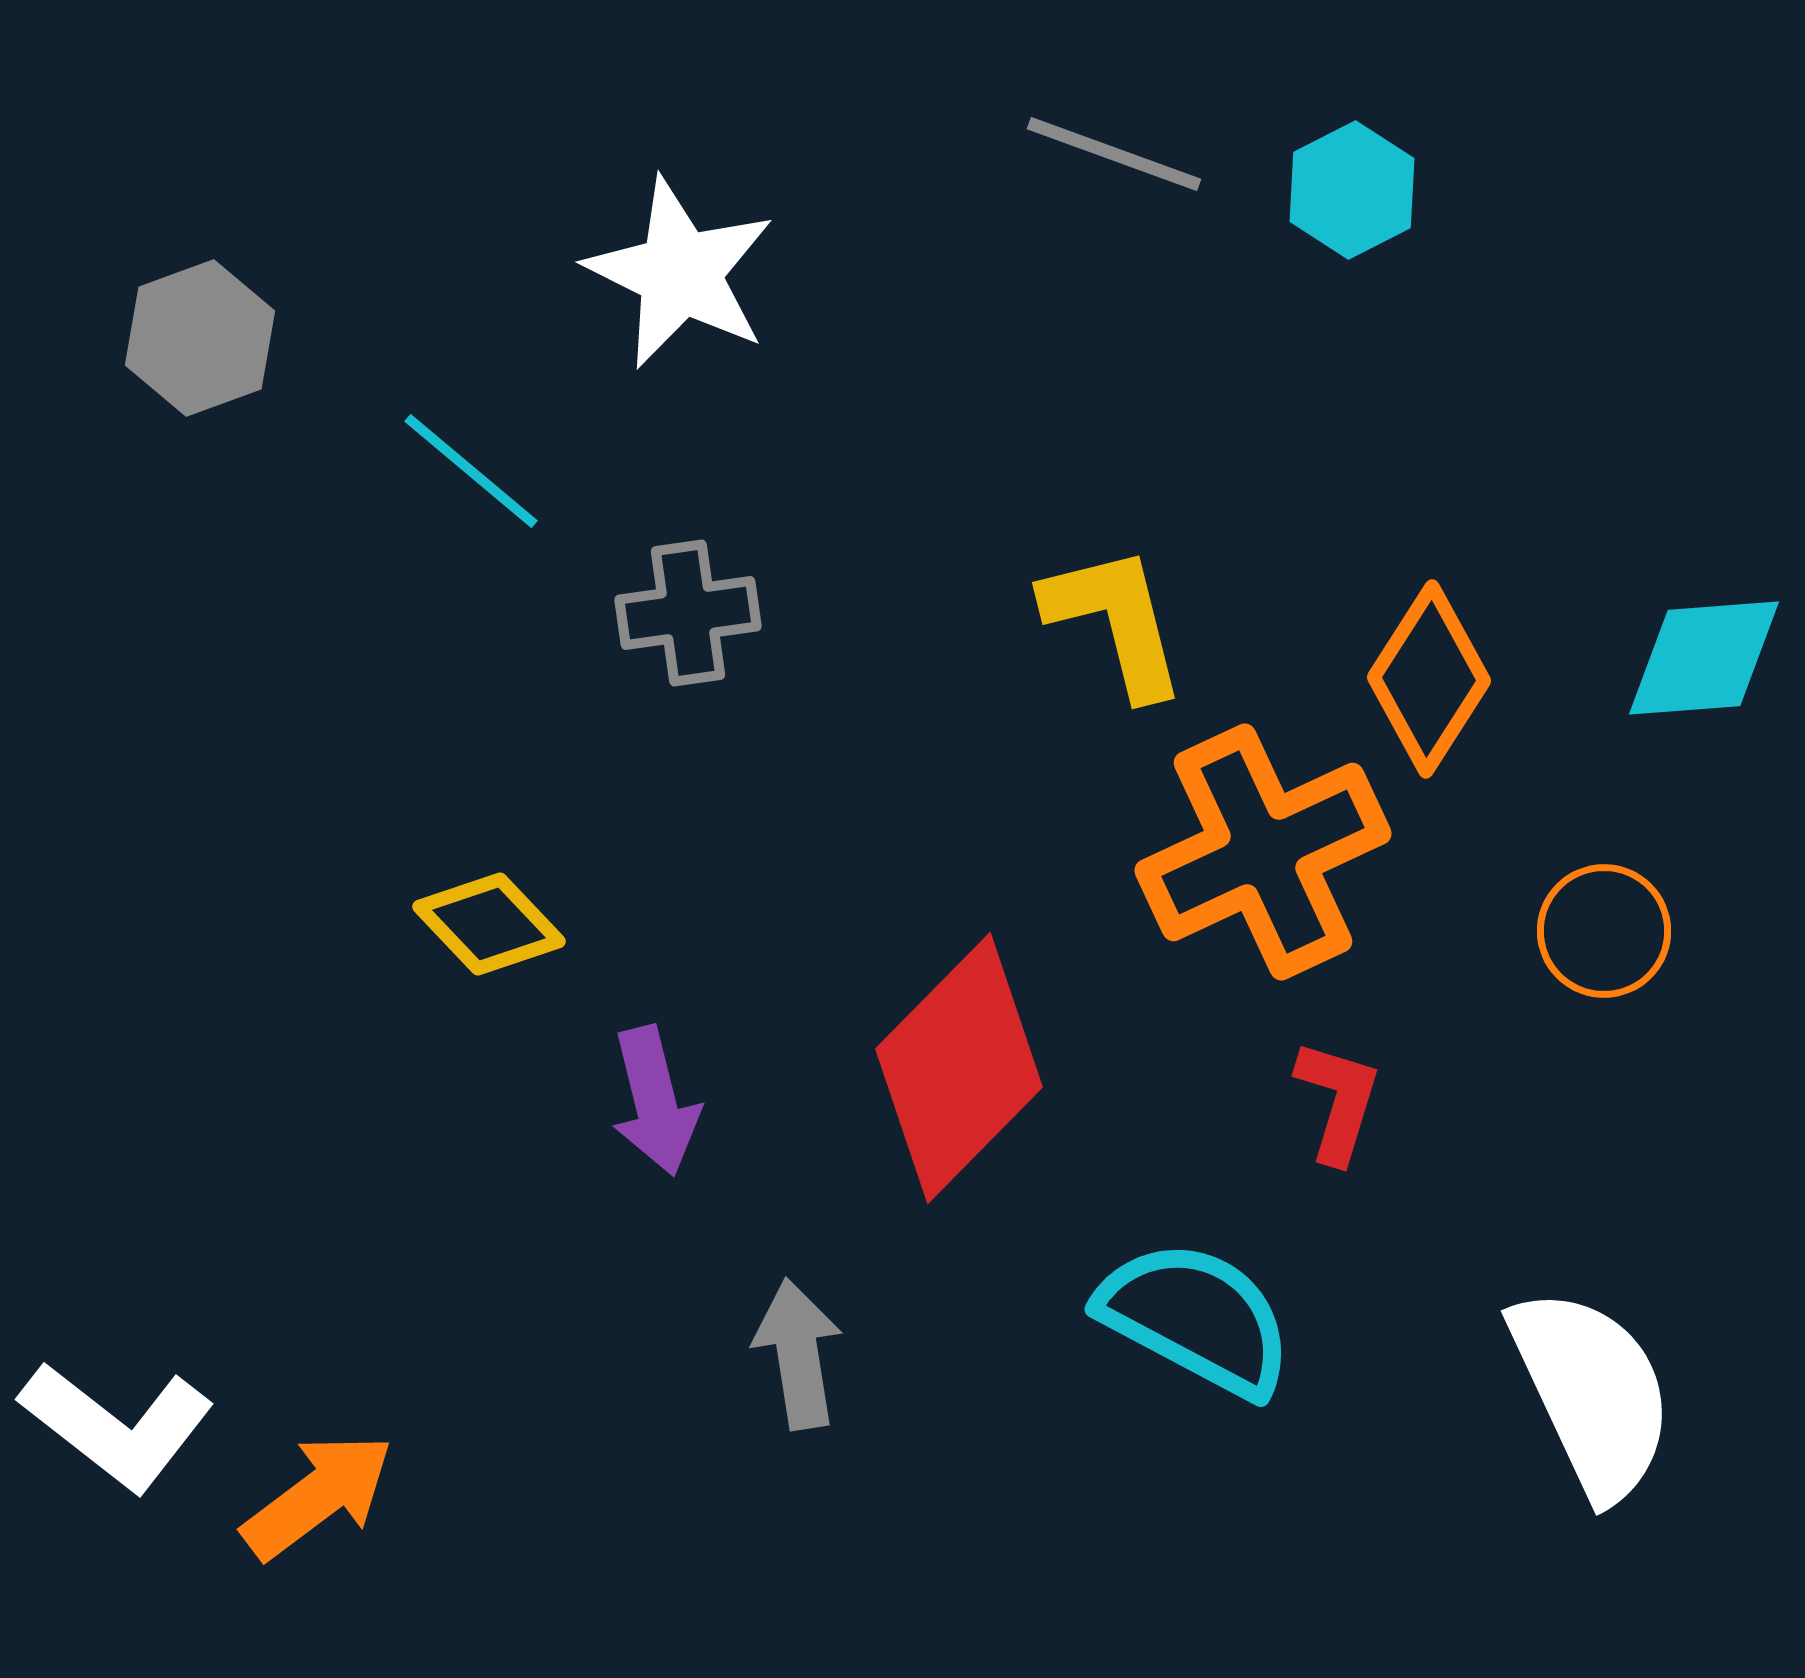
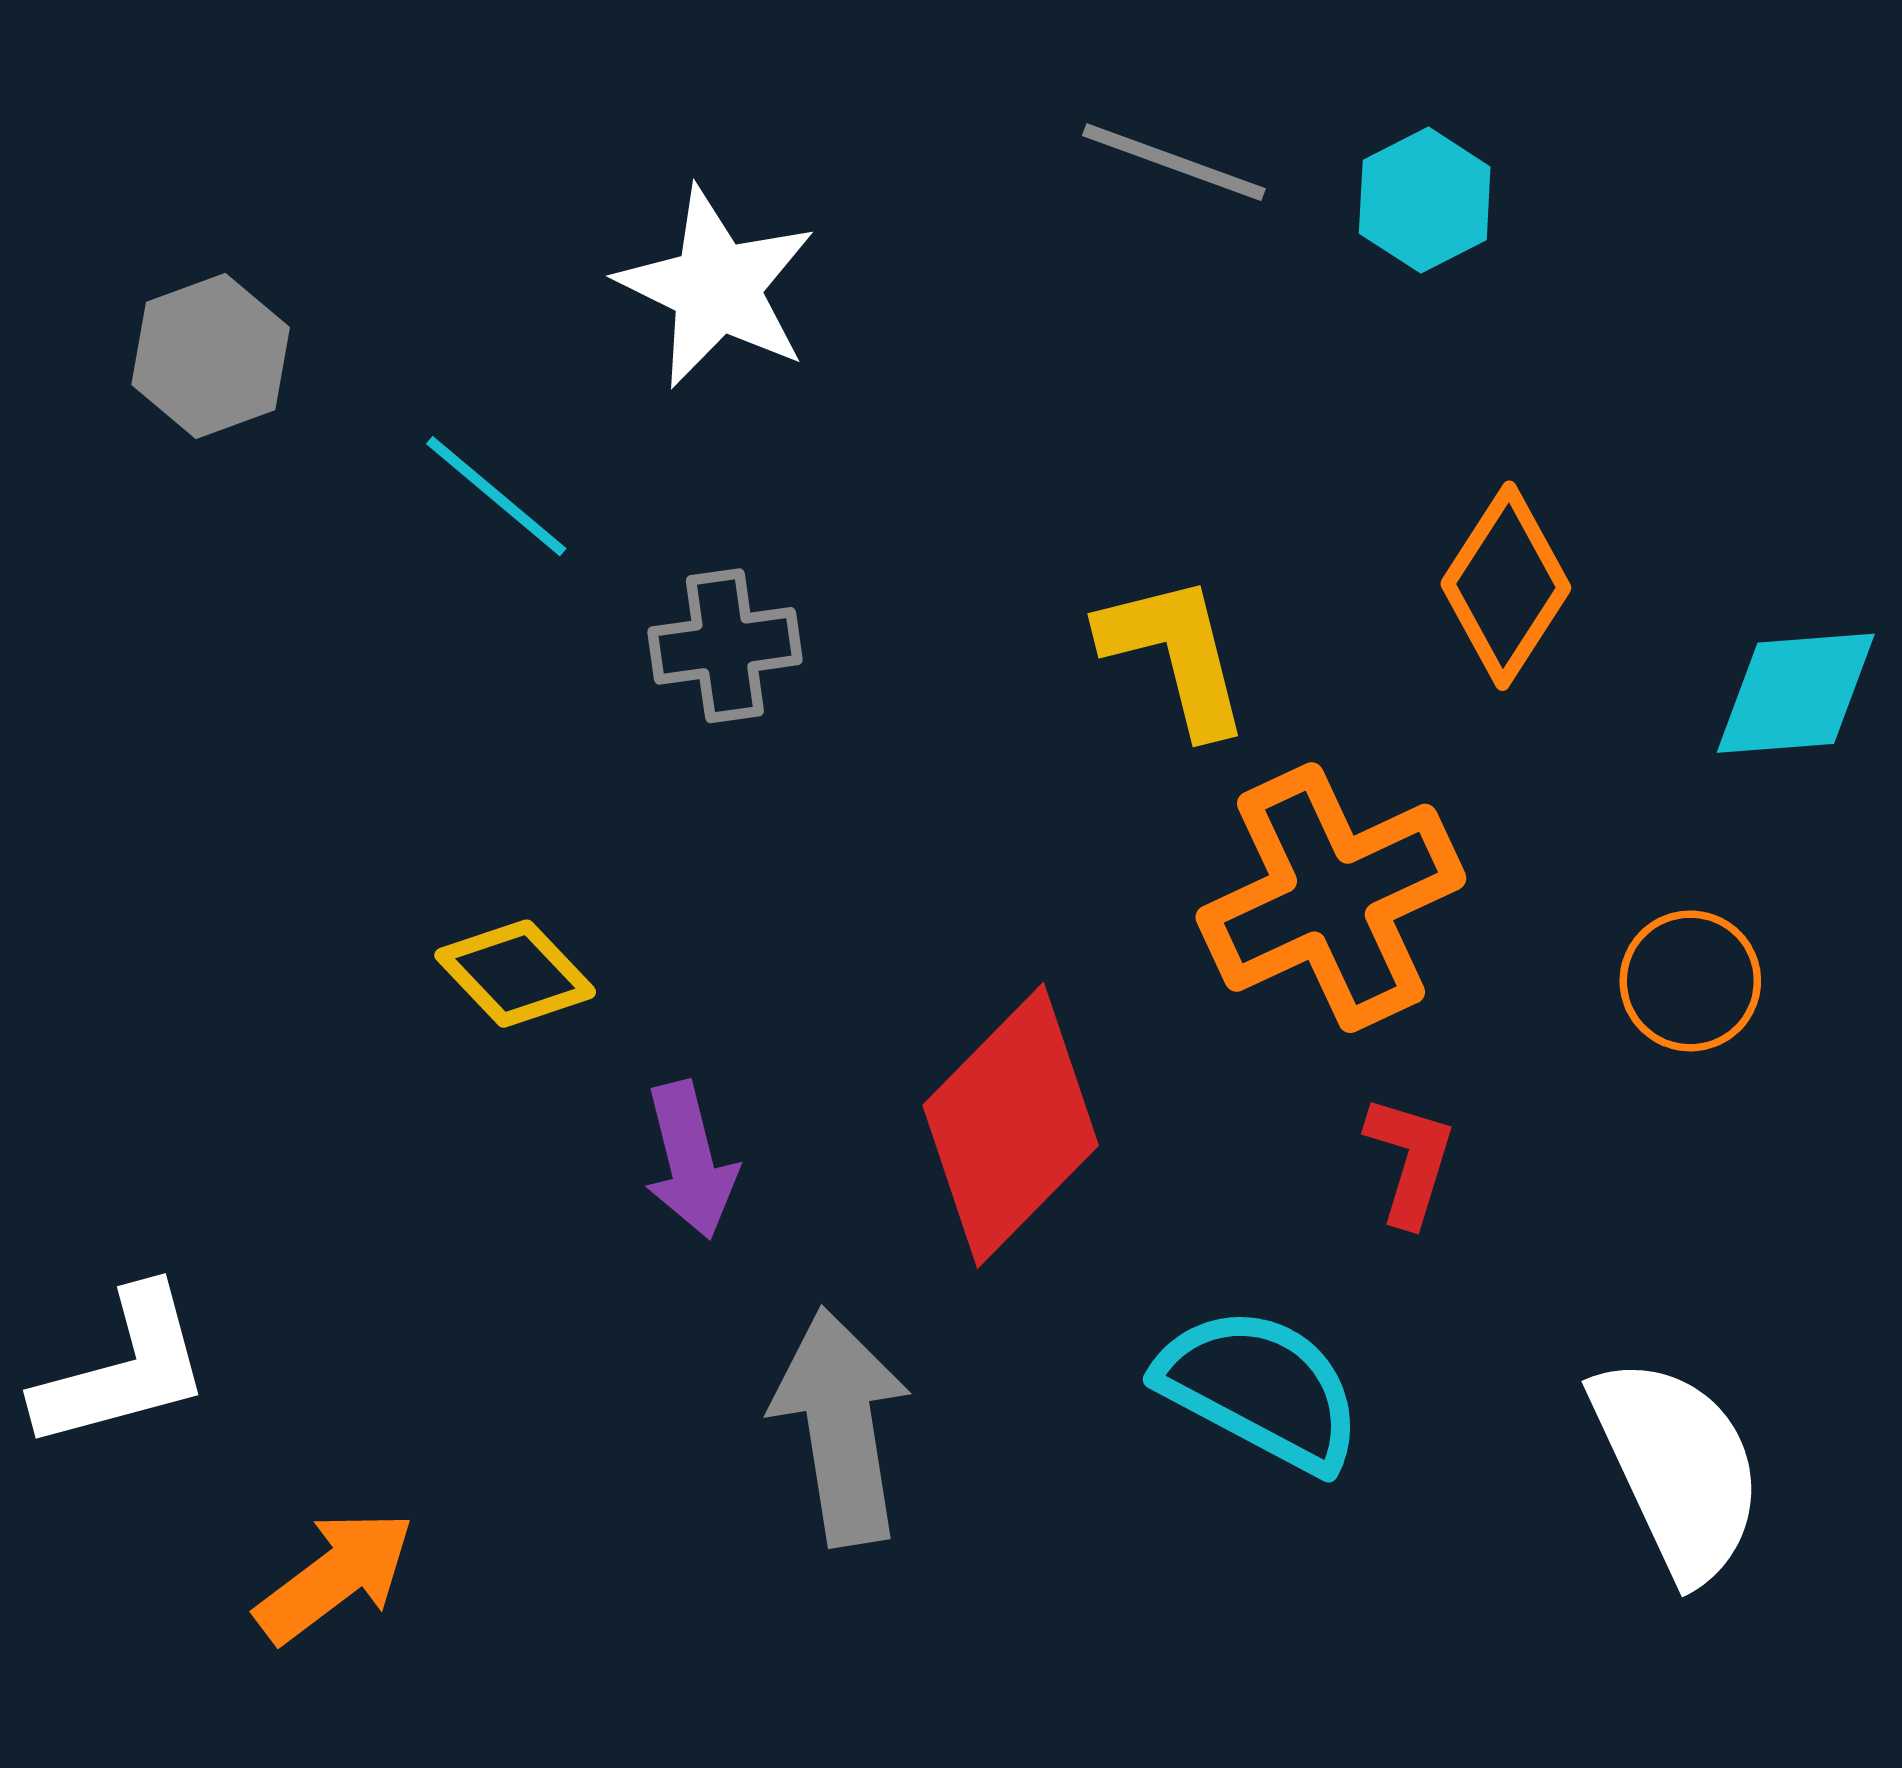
orange diamond: (1429, 679) -> (1506, 586), moved
gray arrow: (798, 1354) -> (841, 1427), size x1.5
white L-shape: (117, 1426) -> (123, 1369), moved, turned -53

